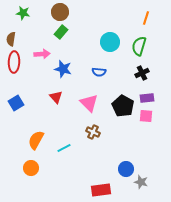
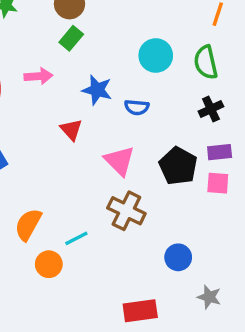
green semicircle: (139, 46) -> (206, 62), turned -30
blue star: (63, 69) -> (97, 90), moved
red triangle: (56, 97) -> (71, 130), moved
brown cross: (93, 132) -> (126, 211), size x1.5
orange circle: (31, 168) -> (49, 264), moved
blue circle: (126, 169) -> (178, 257), moved

